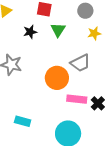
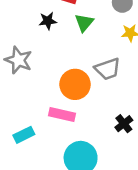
pink rectangle: (77, 99) -> (62, 115), moved
cyan rectangle: (23, 121) -> (24, 135), turned -49

